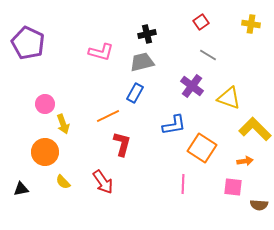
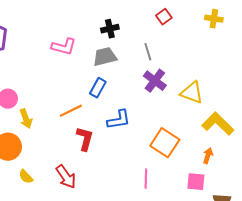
gray line: (208, 55) -> (148, 52), moved, turned 42
blue L-shape: (174, 125) -> (119, 120), moved
orange arrow: (245, 161) -> (208, 156), turned -63

